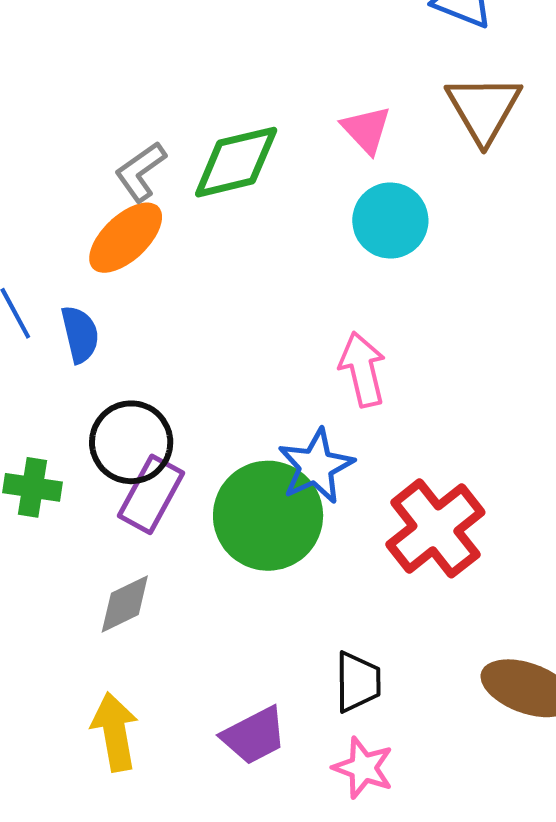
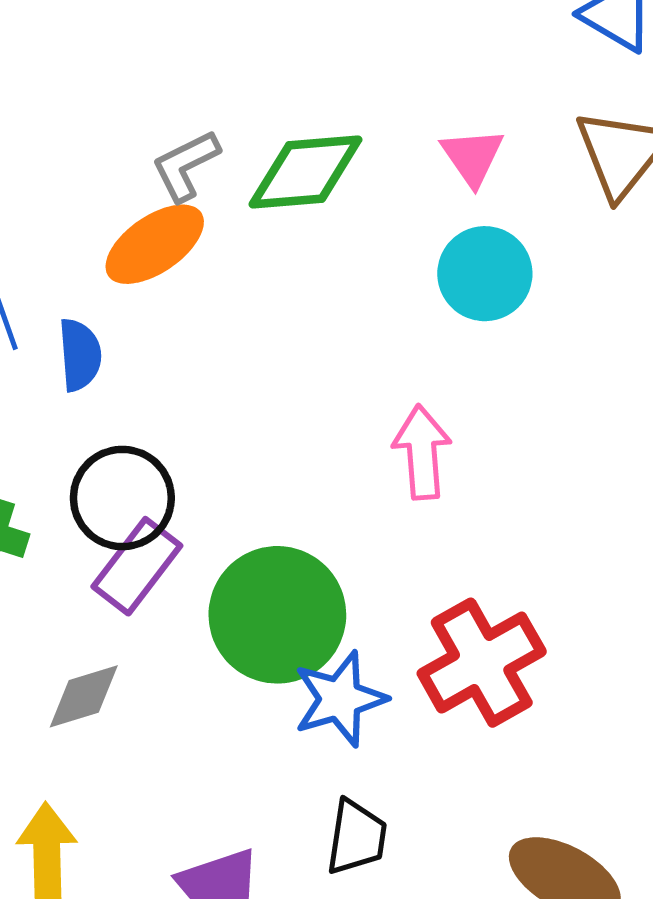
blue star: (316, 466) -> (340, 699), moved

